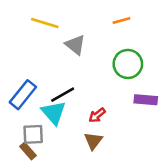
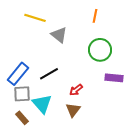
orange line: (121, 20) -> (95, 16), turned -64
cyan triangle: (54, 113) -> (42, 104), moved
gray square: (33, 134) -> (22, 94), moved

